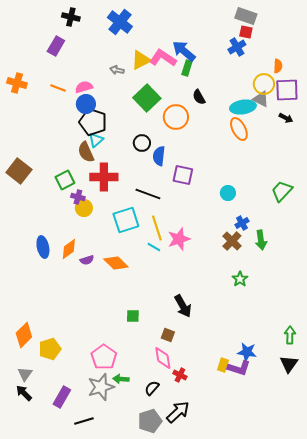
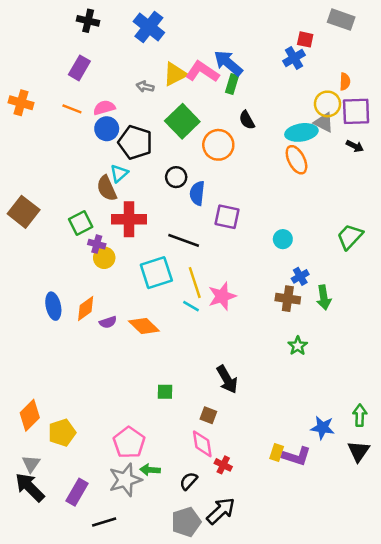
gray rectangle: (246, 16) -> (341, 20), moved
purple rectangle: (56, 46) -> (79, 68), moved
black pentagon: (93, 122) -> (135, 142), moved
brown cross: (232, 241) -> (288, 299), turned -36
blue star: (247, 352) -> (323, 428), moved
black arrow: (24, 393) -> (30, 487), size x1.5

